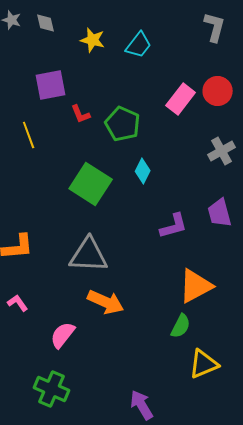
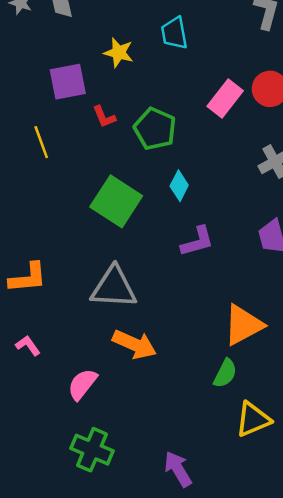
yellow star: (93, 40) -> (119, 53), moved
cyan trapezoid: (139, 45) -> (174, 33), turned 132
purple L-shape: (174, 226) -> (197, 241), moved
green cross: (52, 389) -> (92, 450), moved

